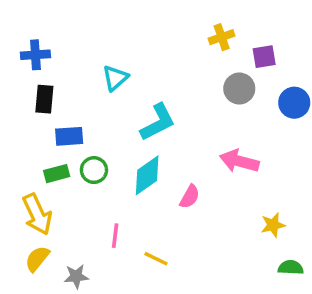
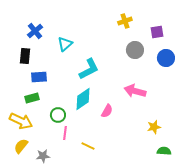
blue cross: (35, 55) -> (35, 31), moved, turned -35
purple square: (264, 57) -> (157, 32), moved
green circle: (94, 170) -> (58, 115), moved
yellow arrow: (37, 214) -> (21, 121), turned -40

